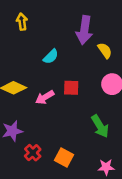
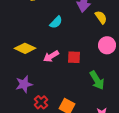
red square: (71, 88) -> (74, 57), moved

